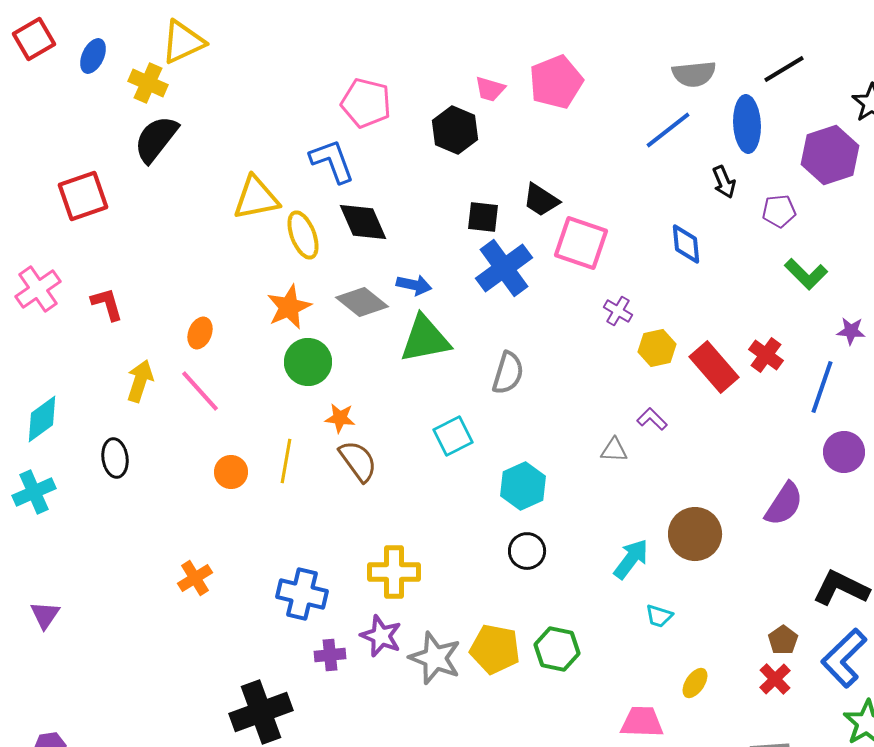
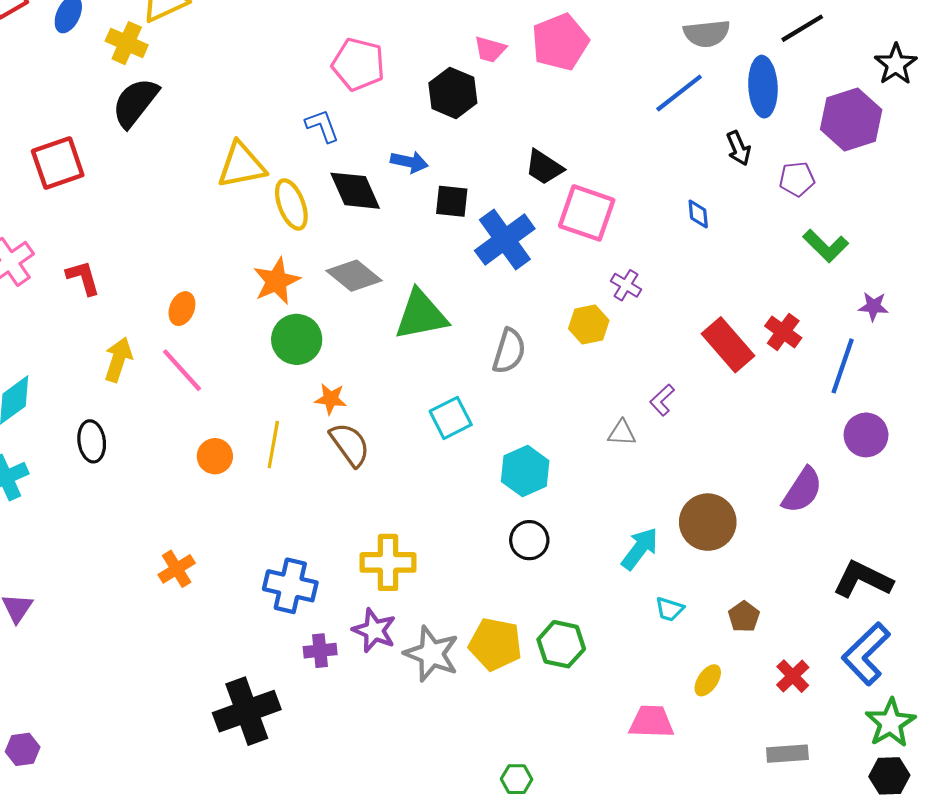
blue L-shape: (332, 161) -> (322, 126), size x0.7
black square: (483, 217) -> (452, 201), moved
blue diamond: (686, 244) -> (698, 214), size x0.7
blue arrow: (414, 285) -> (409, 162), moved
yellow hexagon: (657, 348) -> (589, 324), moved
purple L-shape: (652, 419) -> (662, 400), turned -88
brown pentagon: (783, 640) -> (744, 617), moved

